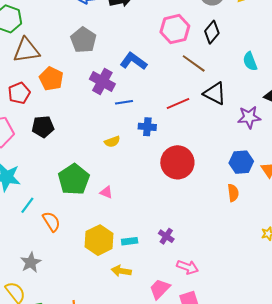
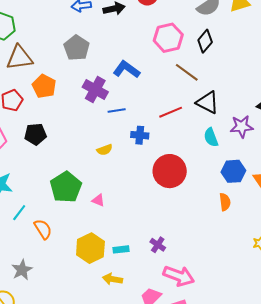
cyan semicircle: (250, 61) -> (211, 137), moved
pink arrow: (188, 267) -> (179, 276), size x1.4

